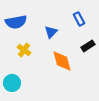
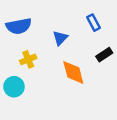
yellow cross: (24, 50) -> (28, 59), turned 32
cyan circle: (12, 83) -> (14, 87), moved

